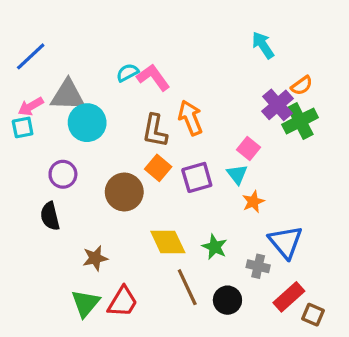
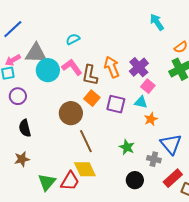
pink L-shape: (153, 77) -> (72, 67), moved
purple cross: (277, 105) -> (139, 67), moved
purple circle: (63, 174) -> (18, 96), moved
cyan triangle: (237, 174) -> (141, 102), turned -40
purple square: (197, 177) -> (116, 104), turned 30
yellow diamond: (168, 242) -> (85, 169), moved
brown star: (95, 258) -> (22, 159), moved
brown line: (187, 287) -> (86, 141), moved

